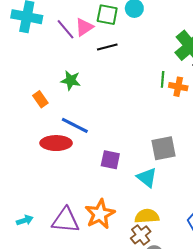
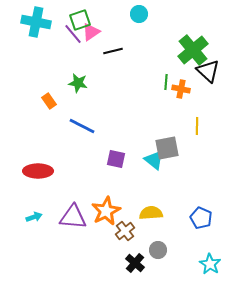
green square: (107, 15) -> (80, 20), moved, turned -30
red ellipse: (56, 143) -> (38, 171), moved
cyan triangle: (147, 177) -> (154, 160), moved
brown cross: (141, 235) -> (125, 231), moved

